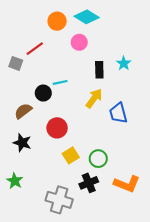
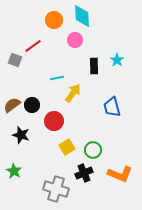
cyan diamond: (87, 17) -> (82, 16), turned 55
black circle: (43, 93) -> (32, 105), moved
yellow arrow: (94, 98) -> (73, 93), moved
brown semicircle: (23, 111) -> (12, 105), moved

